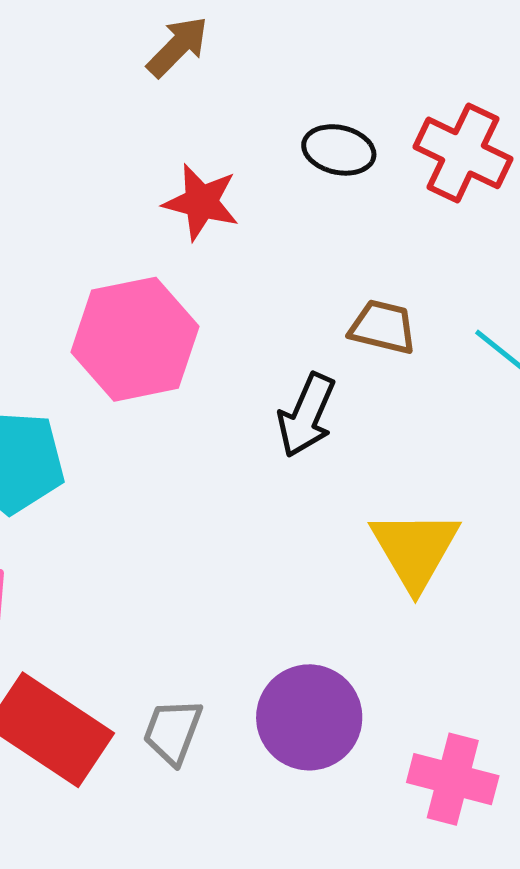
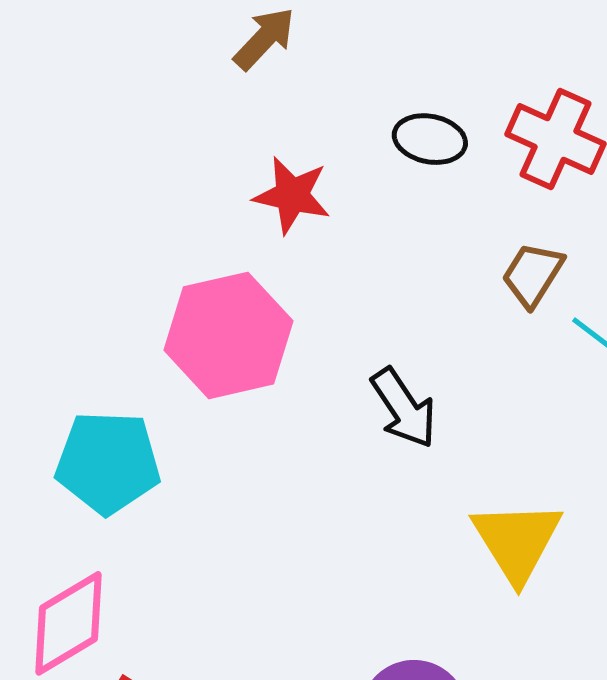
brown trapezoid: (383, 327) -> (533, 274), moved, turned -70
black arrow: (306, 415) -> (404, 408), turned -56

